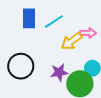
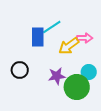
blue rectangle: (29, 18) -> (38, 37), moved
black circle: (21, 66) -> (20, 70), size x0.7

